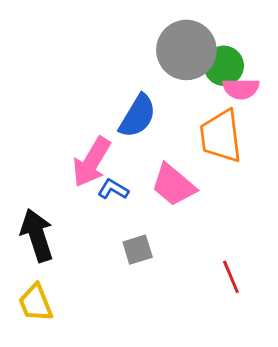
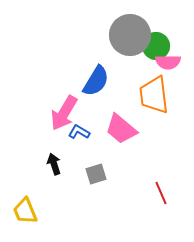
black arrow: (37, 235) -> (54, 164), moved, size x0.6

